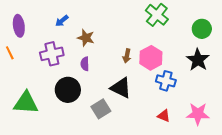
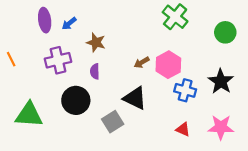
purple ellipse: (19, 26) -> (45, 20), moved
brown arrow: (127, 56) -> (142, 62), turned 48
black star: (198, 60) -> (221, 81), moved

